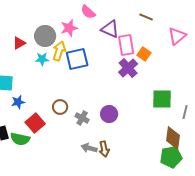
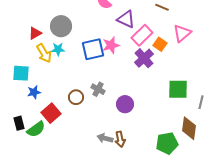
pink star: (69, 28) -> (111, 45), moved
pink triangle: (177, 36) -> (182, 33), moved
pink rectangle: (126, 45) -> (142, 35), turned 55
yellow arrow: (59, 51) -> (44, 53), moved, turned 132
gray cross: (82, 118) -> (98, 89), moved
green semicircle: (20, 139) -> (36, 129), turned -48
green pentagon: (171, 157) -> (167, 143), moved

